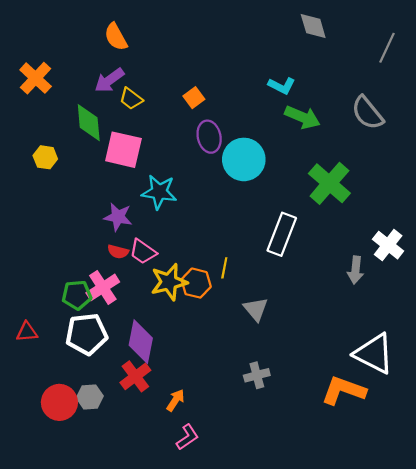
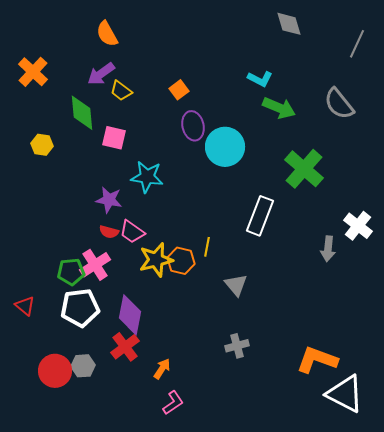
pink square: (123, 150) -> (114, 138), size x0.7
red triangle: (27, 332) -> (25, 306), turned 45
white triangle: (374, 354) -> (345, 394), moved

